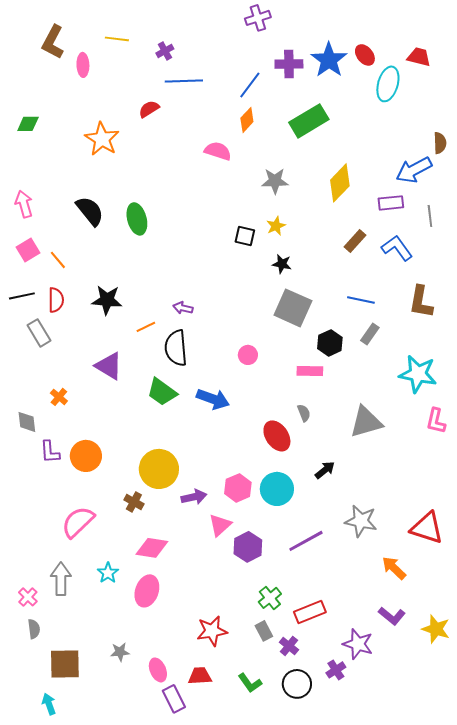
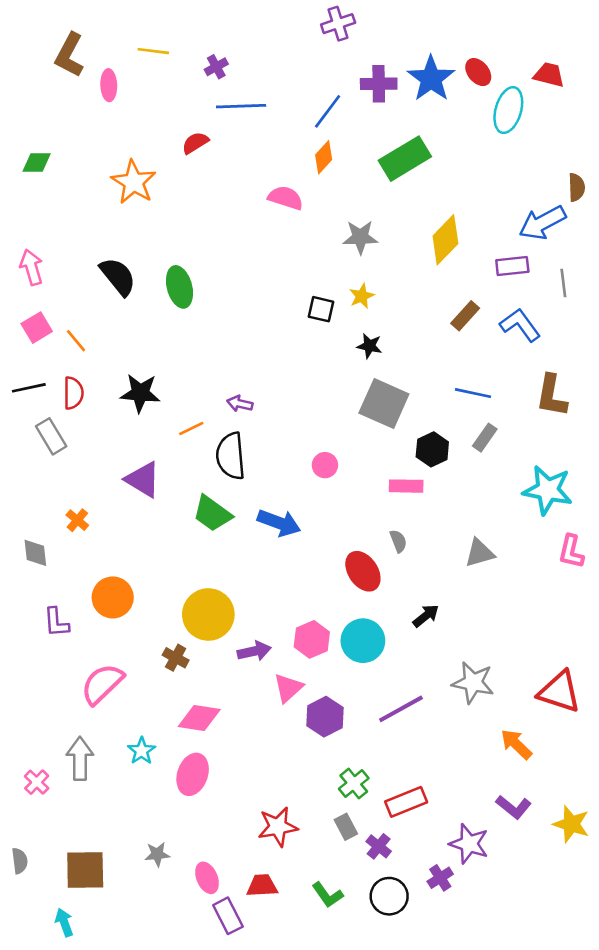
gray triangle: (366, 422) -> (480, 553), size x0.7
purple L-shape: (50, 452) -> (56, 622), moved
gray semicircle: (34, 629) -> (20, 861), moved

